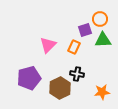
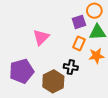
orange rectangle: (74, 47) -> (79, 43), moved
orange star: (102, 92) -> (96, 56), moved

